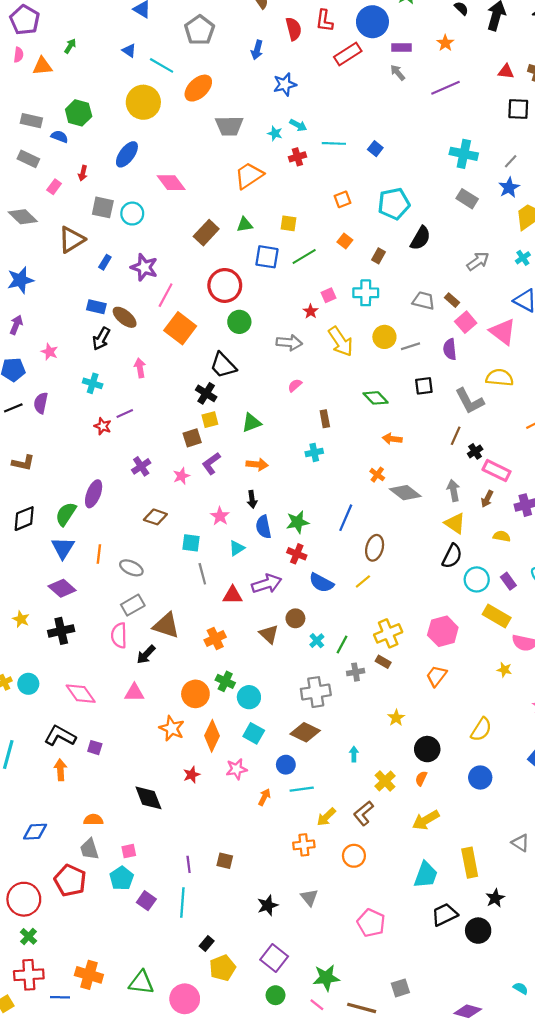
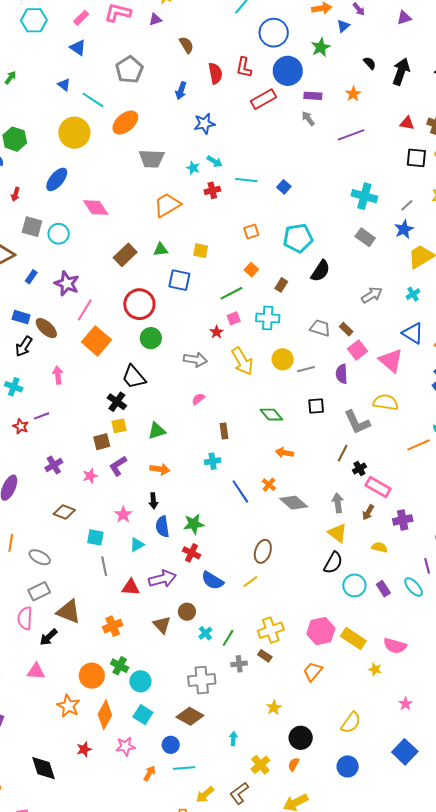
green line: (304, 257) -> (232, 293), moved
blue line: (346, 518) -> (240, 491), moved, turned -60
yellow rectangle: (497, 616) -> (353, 639), moved

